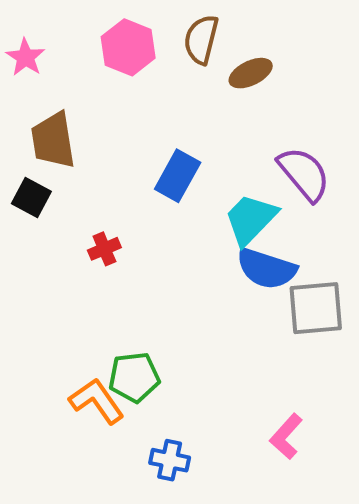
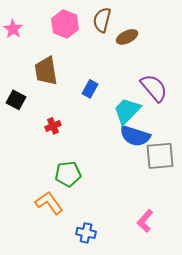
brown trapezoid: (53, 140) -> (46, 71), moved
blue rectangle: (178, 176) -> (90, 89), size x0.7
green pentagon: (134, 377) -> (68, 174), moved

